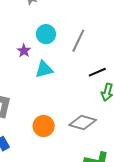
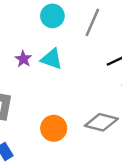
purple star: (24, 51) -> (23, 59), moved
cyan triangle: (44, 69) -> (52, 59), turned 36

